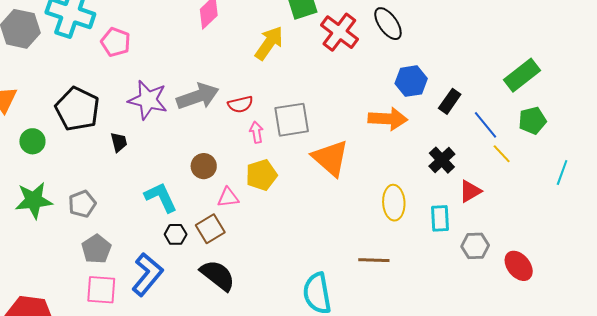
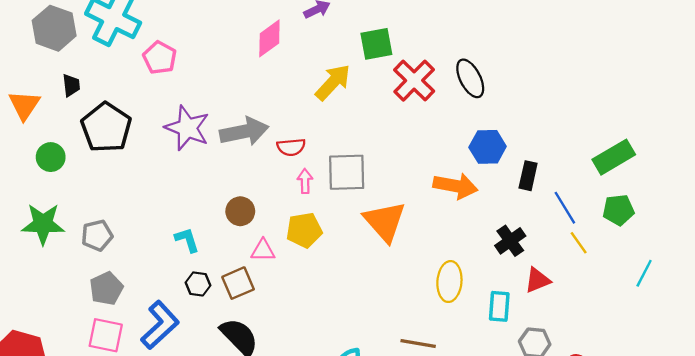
black rectangle: (450, 101) -> (528, 176), turned -30
black trapezoid: (119, 142) -> (71, 85), moved
cyan L-shape: (161, 197) -> (187, 240), size x0.7

